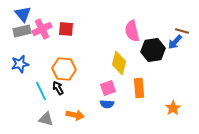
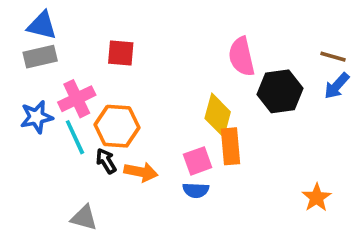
blue triangle: (23, 14) -> (42, 25), turned -36
pink cross: (42, 29) -> (77, 99), moved
blue arrow: (175, 42) -> (337, 86), moved
orange rectangle: (139, 88) -> (231, 146), moved
cyan line: (41, 91) -> (75, 137), moved
orange arrow: (75, 115) -> (141, 172), moved

